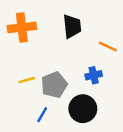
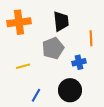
orange line: (108, 47) -> (91, 38), turned 63
gray pentagon: (54, 85) -> (53, 48), moved

